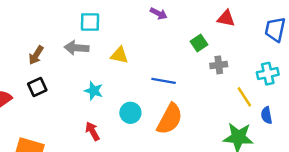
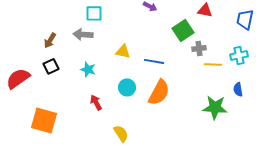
green square: (199, 43) -> (183, 30), size x1.5
yellow triangle: (119, 55) -> (123, 51), moved
cyan star: (94, 91) -> (88, 69), moved
yellow line: (244, 97) -> (213, 64), moved, turned -54

